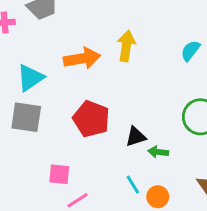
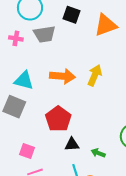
cyan triangle: (30, 78) -> (24, 80), turned 35
black triangle: (136, 137) -> (72, 144), moved

